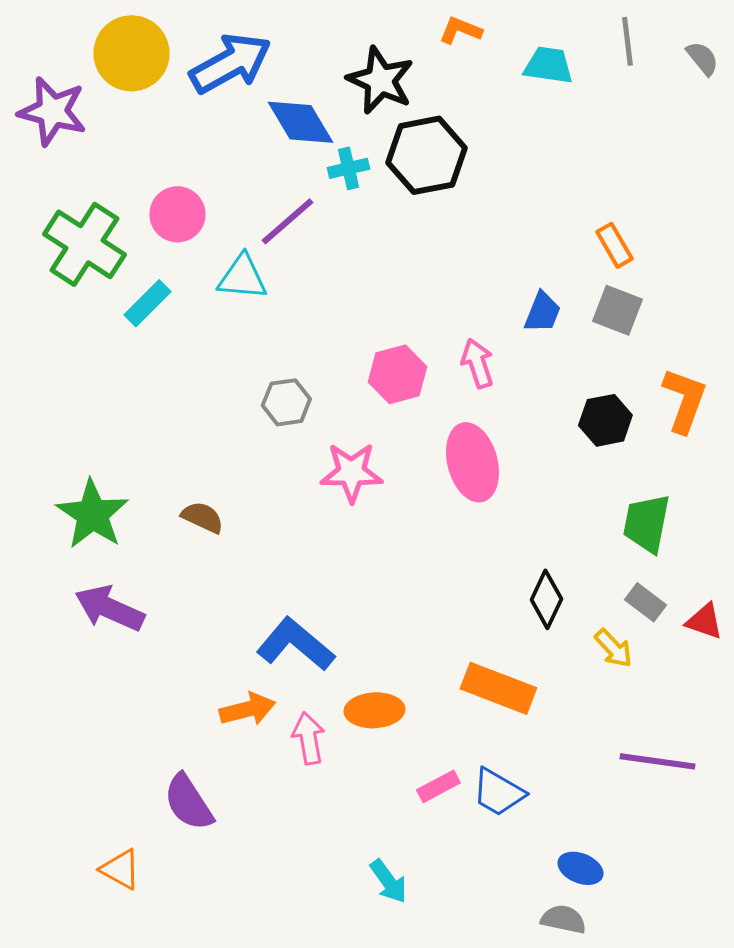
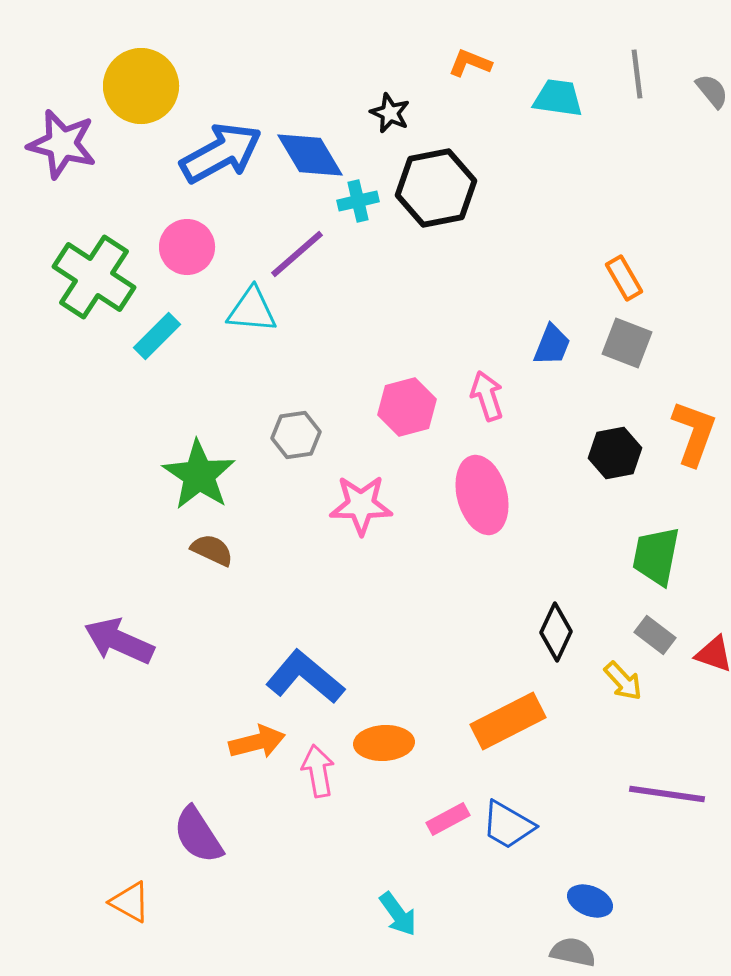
blue arrow: (230, 63) -> (221, 153), moved
black star: (380, 80) -> (390, 113), size x0.6
green star: (92, 514) -> (199, 475), moved
orange rectangle: (498, 688) -> (508, 721), turned -48

